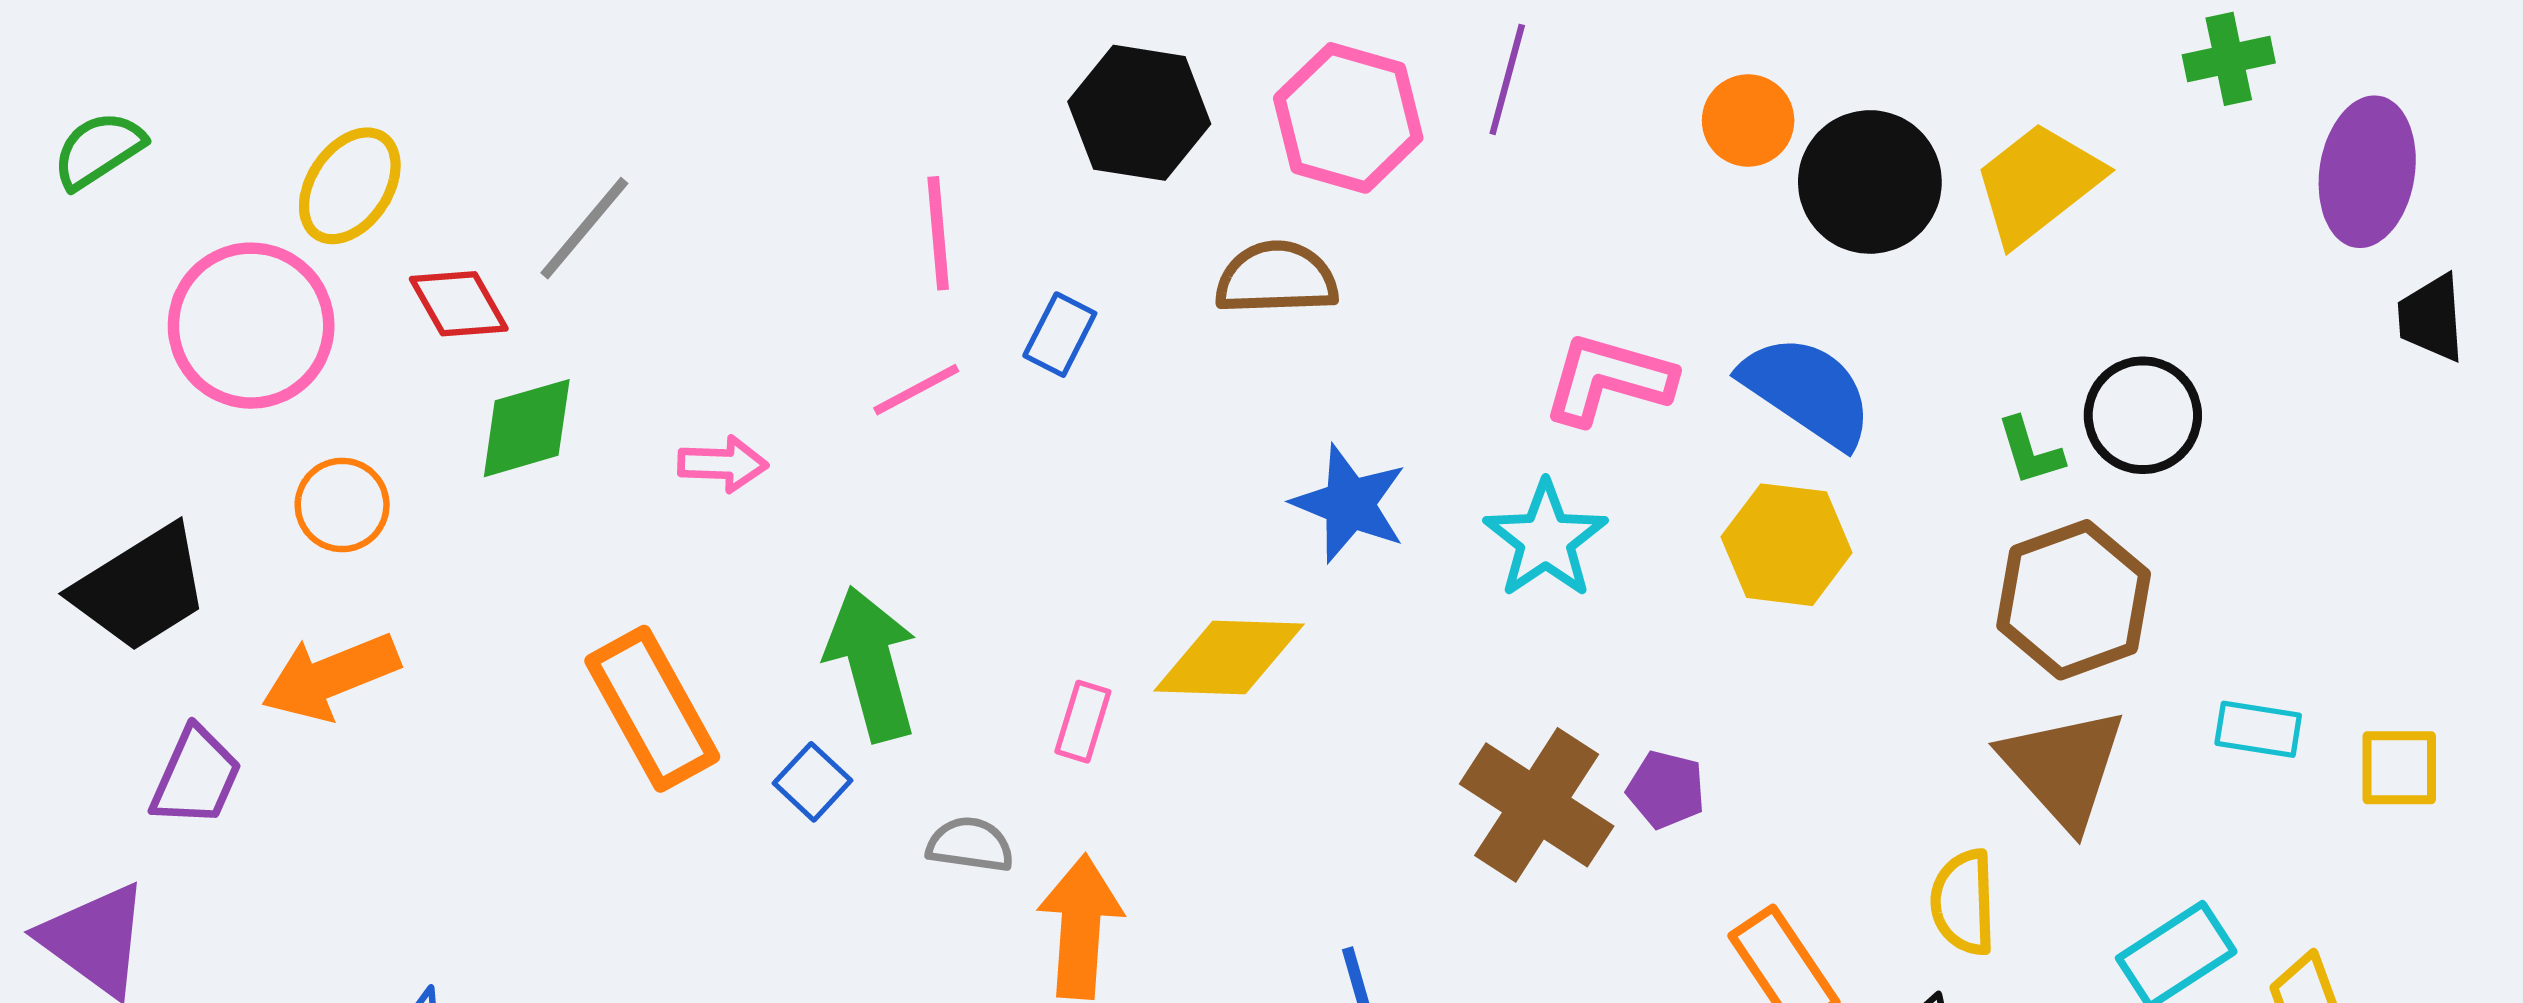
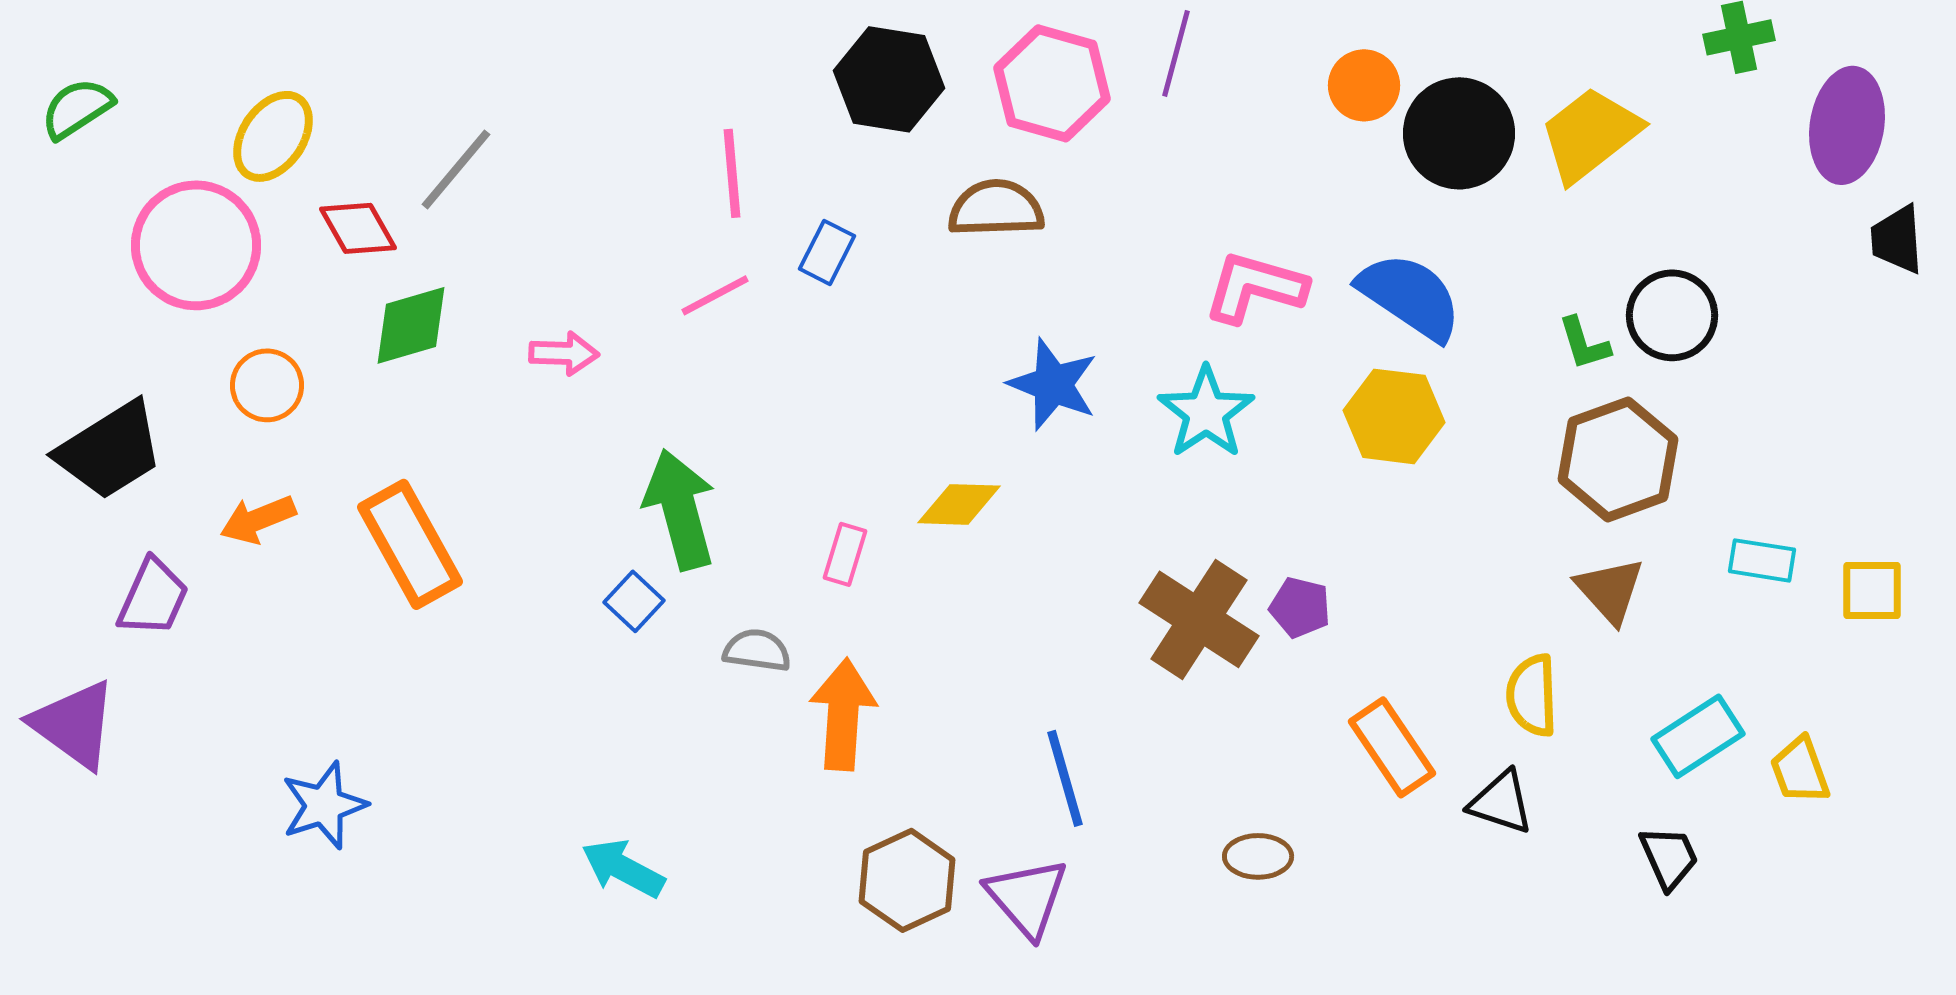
yellow diamond: (1229, 658) -> (959, 504), size x0.7
orange arrow: (331, 677) -> (258, 519), size x0.7
orange rectangle: (652, 709) -> (410, 544), moved
brown triangle: (2063, 768) -> (1610, 590), size x0.7

